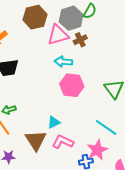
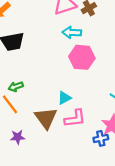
pink L-shape: (63, 142) -> (75, 118), turned 150

